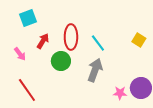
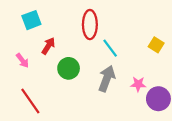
red ellipse: (71, 37) -> (90, 25), moved
pink star: (120, 93) -> (138, 84), moved

